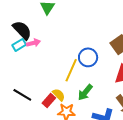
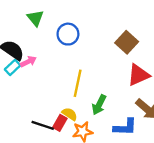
blue circle: (88, 57) -> (68, 34), moved
black line: (22, 95) -> (43, 125), moved

